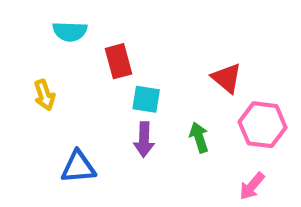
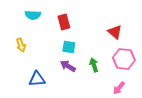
red rectangle: (119, 61) -> (64, 22), moved
red triangle: (227, 78) -> (115, 32), moved
purple arrow: (144, 139) -> (68, 66), turned 119

